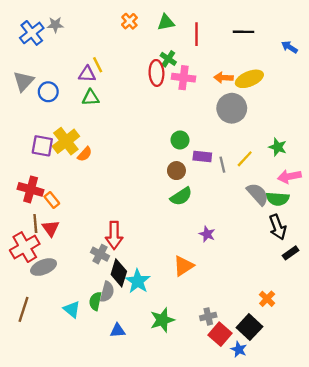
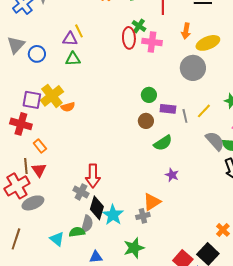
orange arrow: (224, 78) -> (186, 31), moved, turned -84
orange semicircle: (85, 154) -> (68, 107), turned 32
red cross: (31, 189) -> (21, 124), moved
green semicircle: (181, 196) -> (163, 143), moved
green semicircle: (95, 301) -> (77, 232), turned 70
gray cross: (208, 316) -> (143, 216), moved

